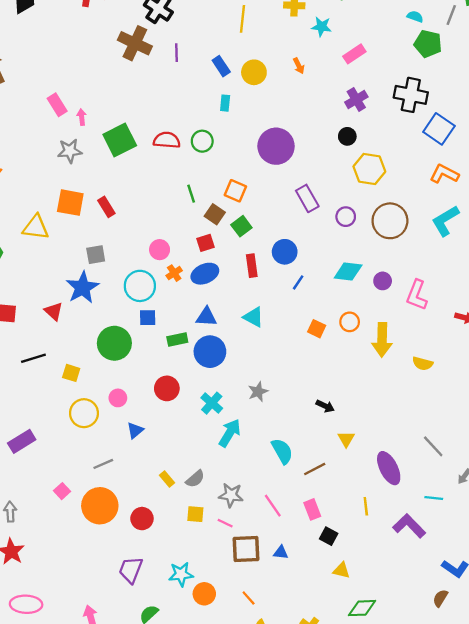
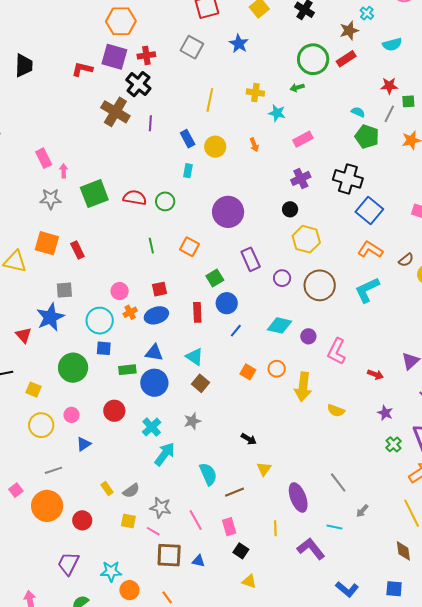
brown square: (215, 214) -> (201, 383), moved
green square: (241, 226) -> (215, 278), moved

